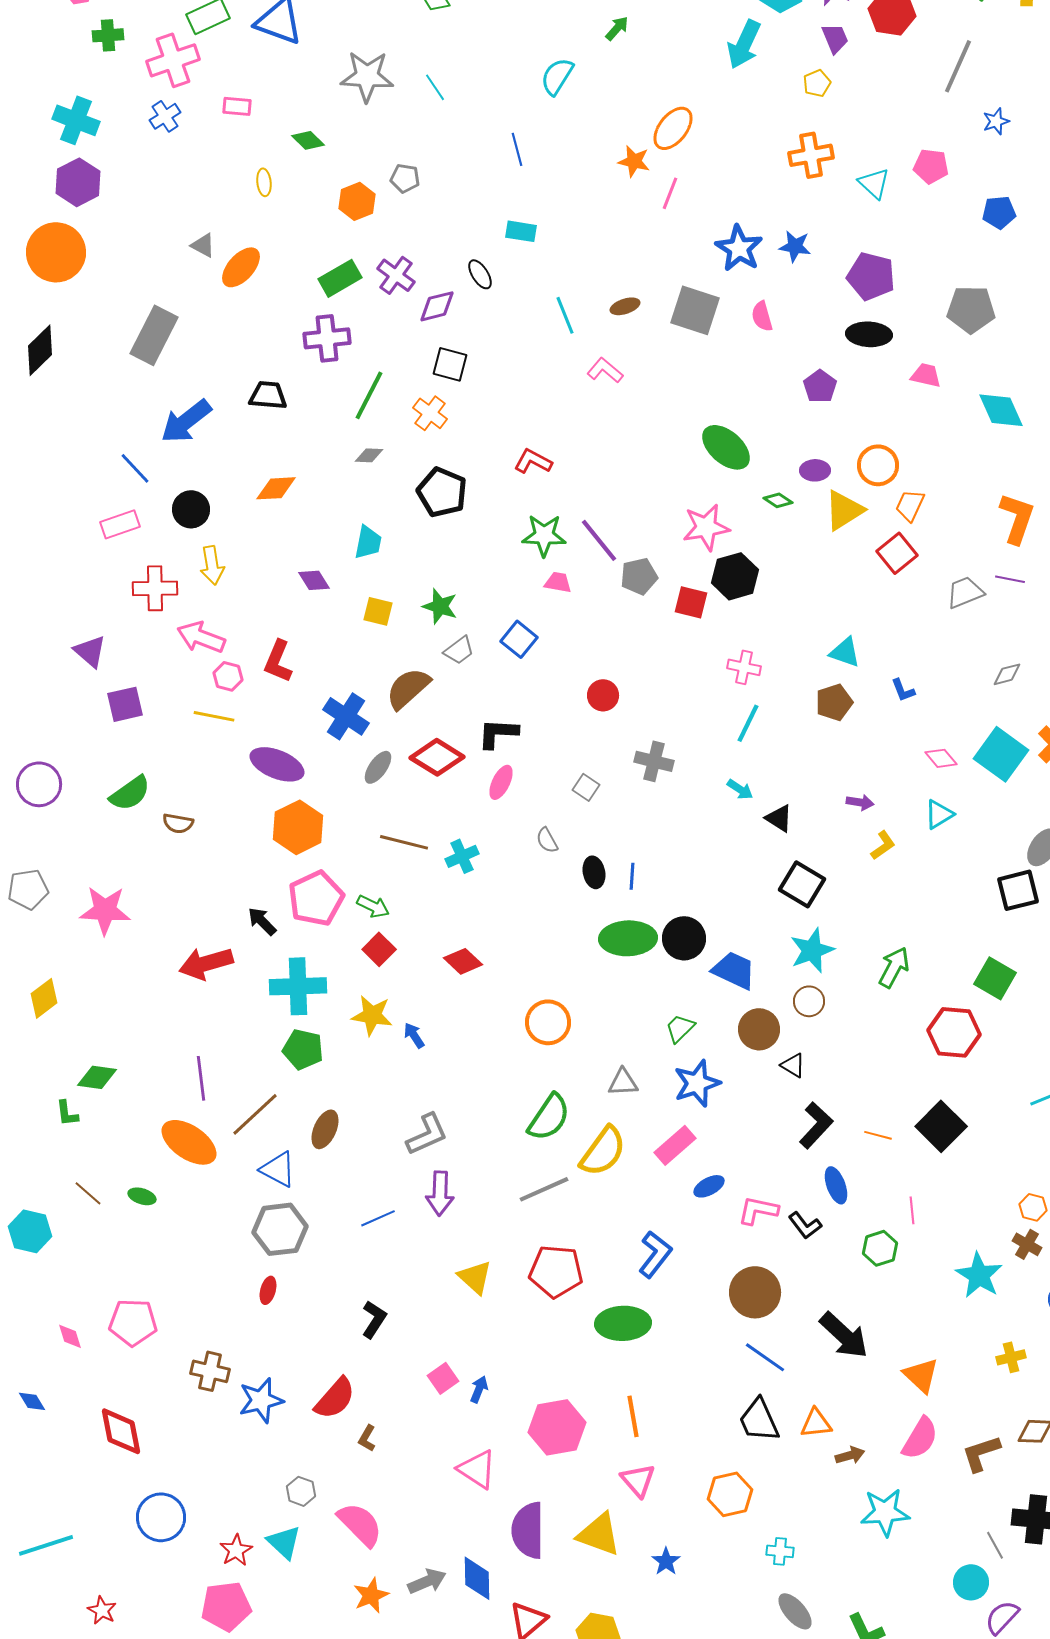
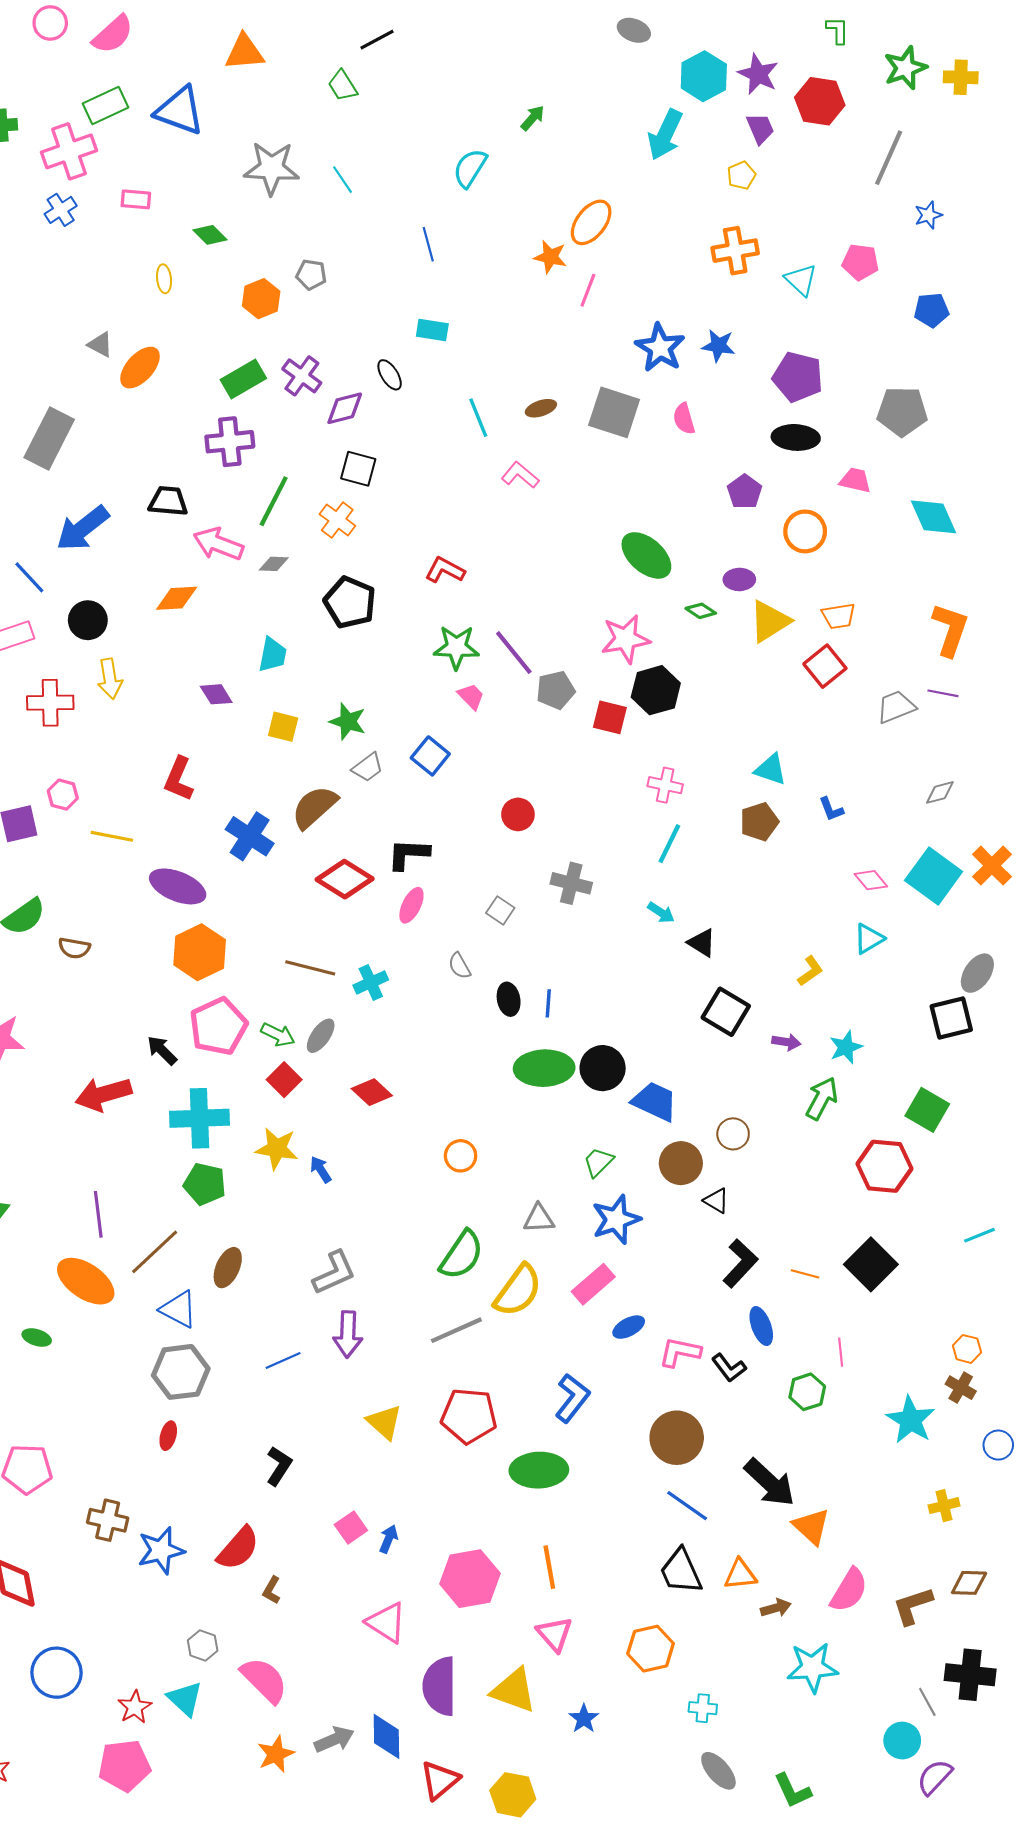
orange circle: (878, 465) -> (805, 531), moved
orange trapezoid: (910, 505) -> (839, 616), turned -124
pink trapezoid: (558, 582) -> (471, 696), turned 36
pink arrow: (201, 637) -> (218, 544), moved
pink hexagon: (228, 676) -> (63, 795), moved
gray ellipse: (378, 767) -> (321, 1036), moved
purple arrow: (860, 802) -> (786, 1042), moved
cyan star: (812, 950) -> (846, 1047), moved, size x0.7
orange circle: (548, 1022) -> (461, 1156), size x0.7
orange triangle: (921, 1375) -> (811, 1526), moved

